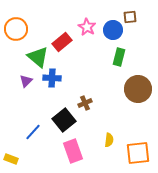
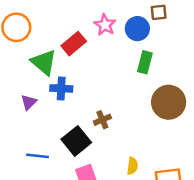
purple triangle: (26, 81) -> (29, 102), moved
blue line: (33, 132) -> (38, 156), turned 54

